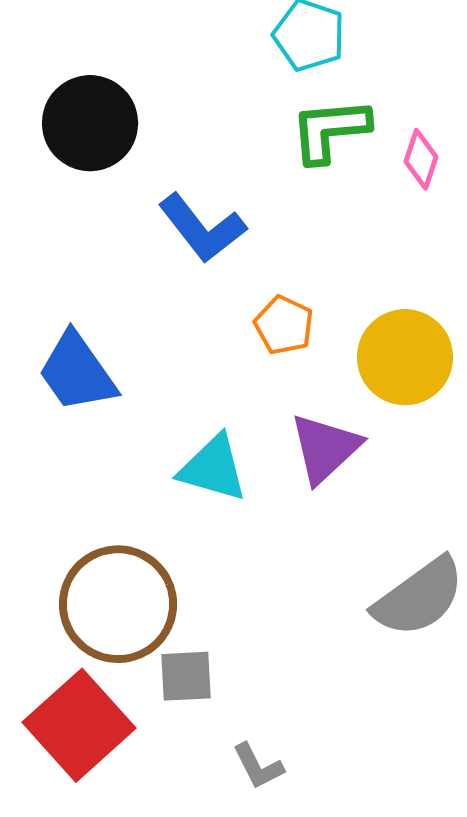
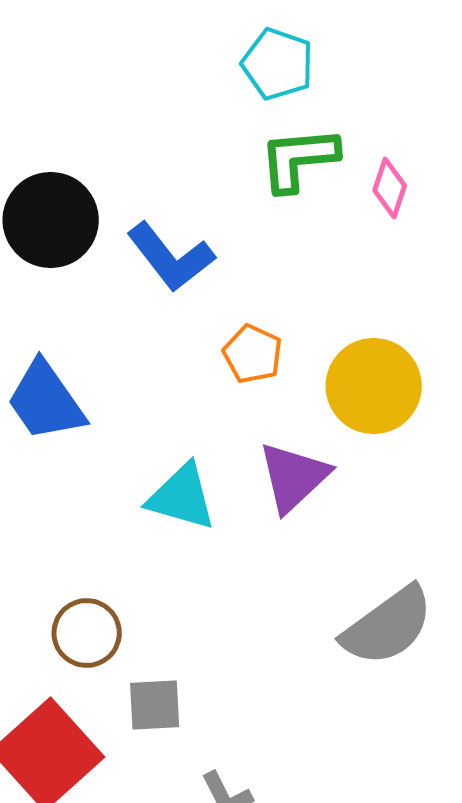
black circle: (90, 123) -> (51, 220), moved
brown circle: (118, 604) -> (87, 633), size x0.6

